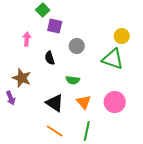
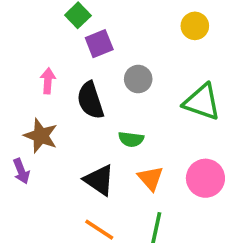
purple square: (55, 26) -> (99, 44), turned -35
yellow circle: (122, 36) -> (195, 26), moved
pink arrow: (27, 39) -> (48, 81), moved
black semicircle: (50, 58) -> (90, 100), size x1.5

